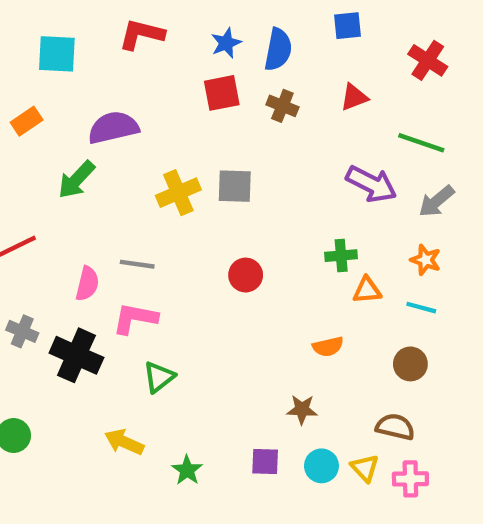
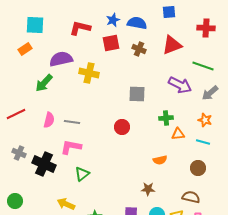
red L-shape: (142, 34) -> (80, 28), moved
blue semicircle: (278, 50) -> (137, 23), turned -90
red cross: (428, 60) -> (206, 28), turned -30
red triangle: (354, 97) -> (172, 45), size x1.5
orange rectangle: (27, 121) -> (25, 49), moved
gray square: (235, 186) -> (137, 94), moved
yellow cross: (178, 193) -> (89, 73), moved, turned 36
pink semicircle: (87, 284) -> (49, 120), moved

